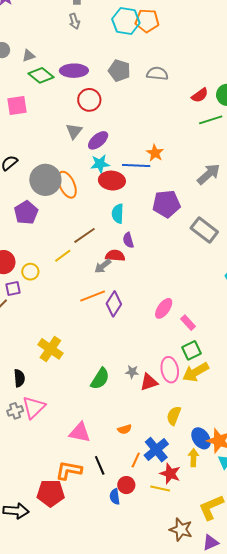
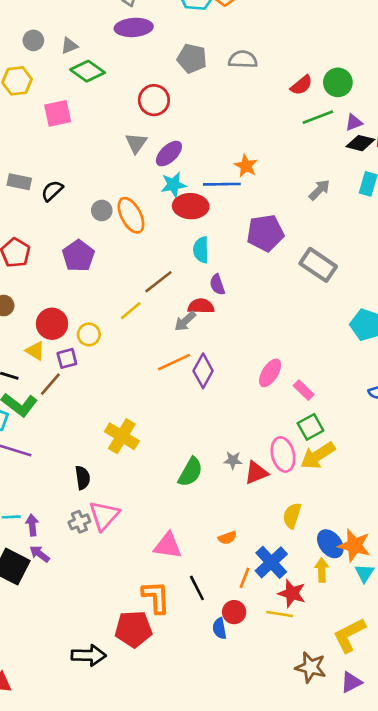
purple ellipse: (74, 71) -> (134, 27), moved
gray arrow: (209, 174) -> (319, 190), size x0.7
gray circle: (45, 180) -> (102, 210), size x0.5
orange L-shape: (69, 470) -> (156, 597), turned 80

